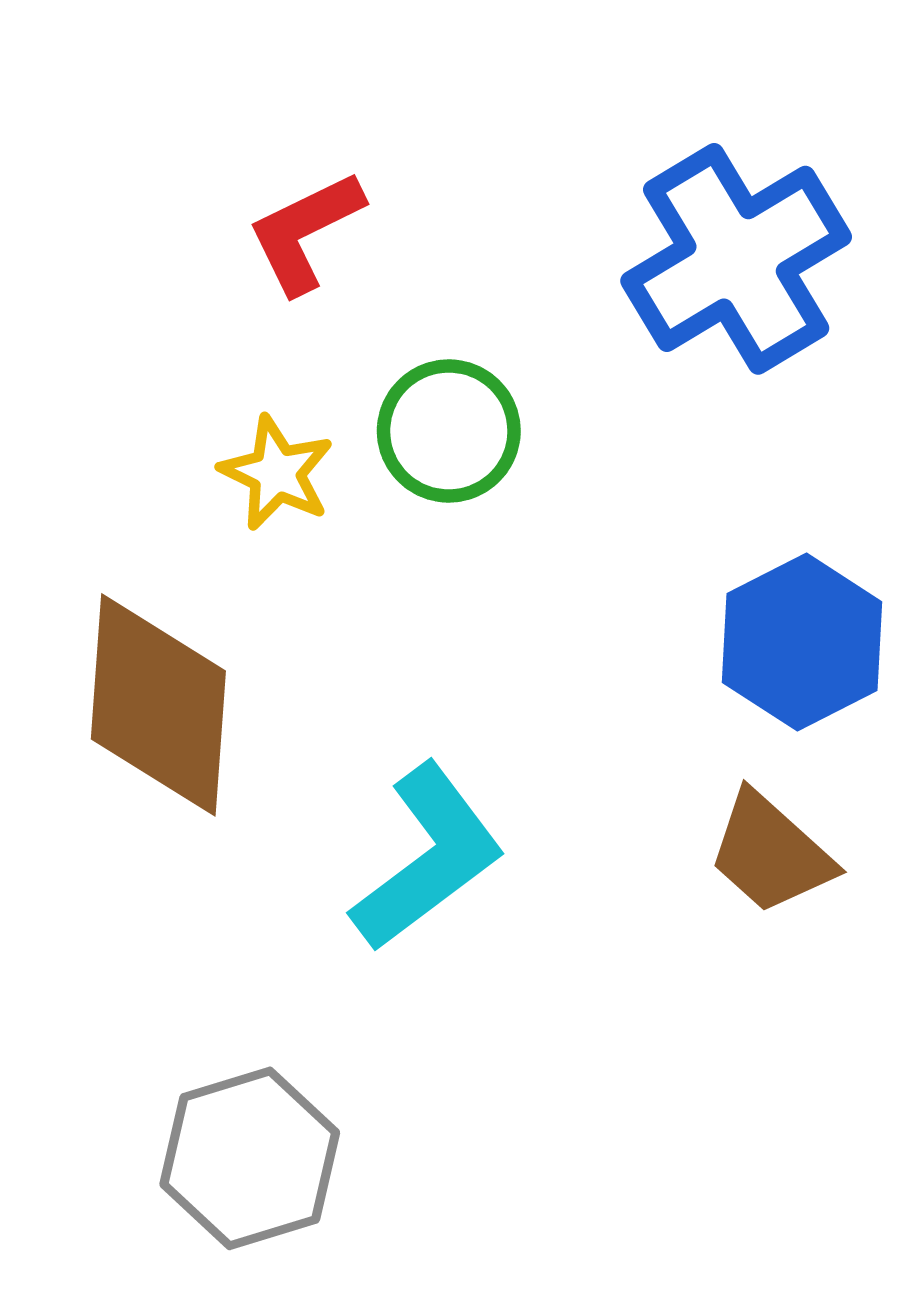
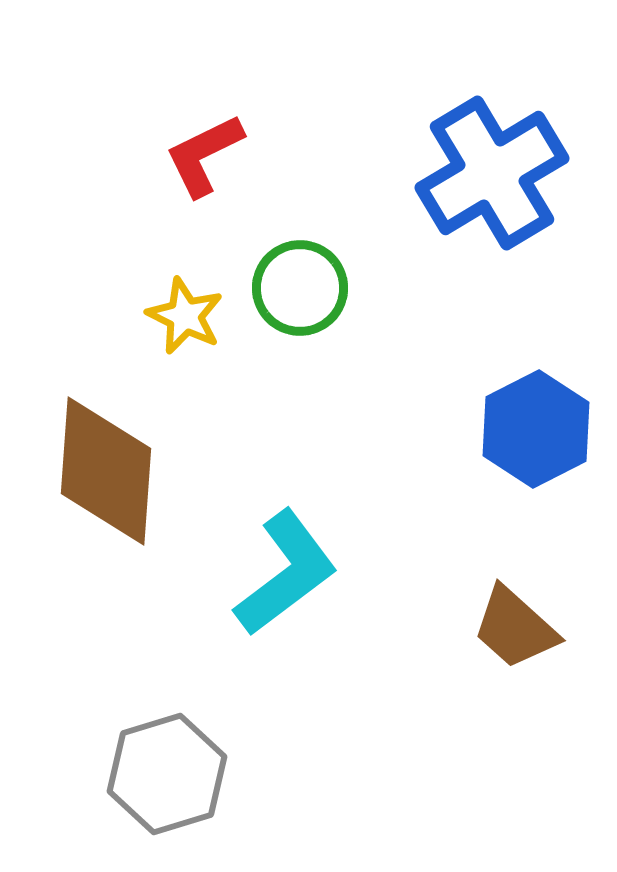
brown trapezoid: (771, 853) -> (515, 628), moved

